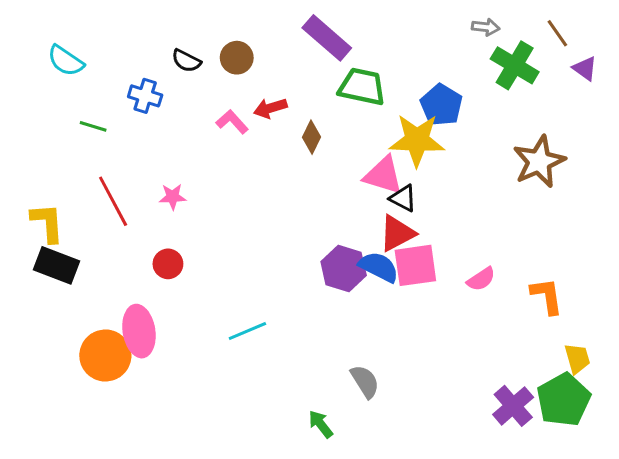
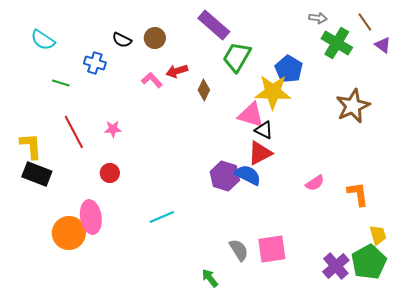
green trapezoid: (362, 87) -> (237, 57), turned -72
pink square: (415, 265) -> (272, 249), moved

